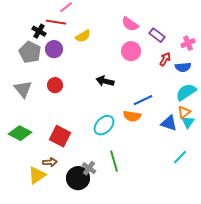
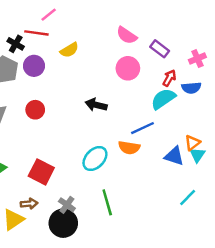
cyan semicircle: (186, 92) -> (163, 99), moved
gray cross: (89, 168) -> (67, 205), moved

